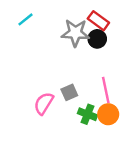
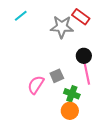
black circle: (97, 39) -> (84, 56), moved
orange circle: (108, 114) -> (70, 111), moved

